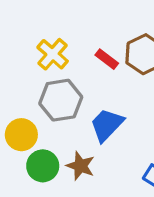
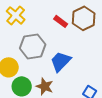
yellow cross: (53, 54) -> (16, 15), moved

